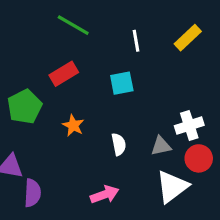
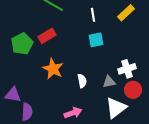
cyan square: (122, 83) -> (96, 40), moved
green pentagon: (25, 107) -> (22, 44), moved
orange star: (73, 125) -> (53, 69), size x1.5

